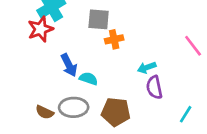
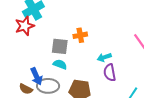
gray square: (99, 19) -> (60, 46), moved
blue arrow: (69, 65) -> (36, 76), moved

